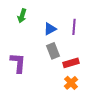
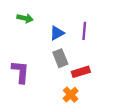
green arrow: (22, 16) -> (25, 18), turned -96
orange cross: (71, 83) -> (71, 95), moved

